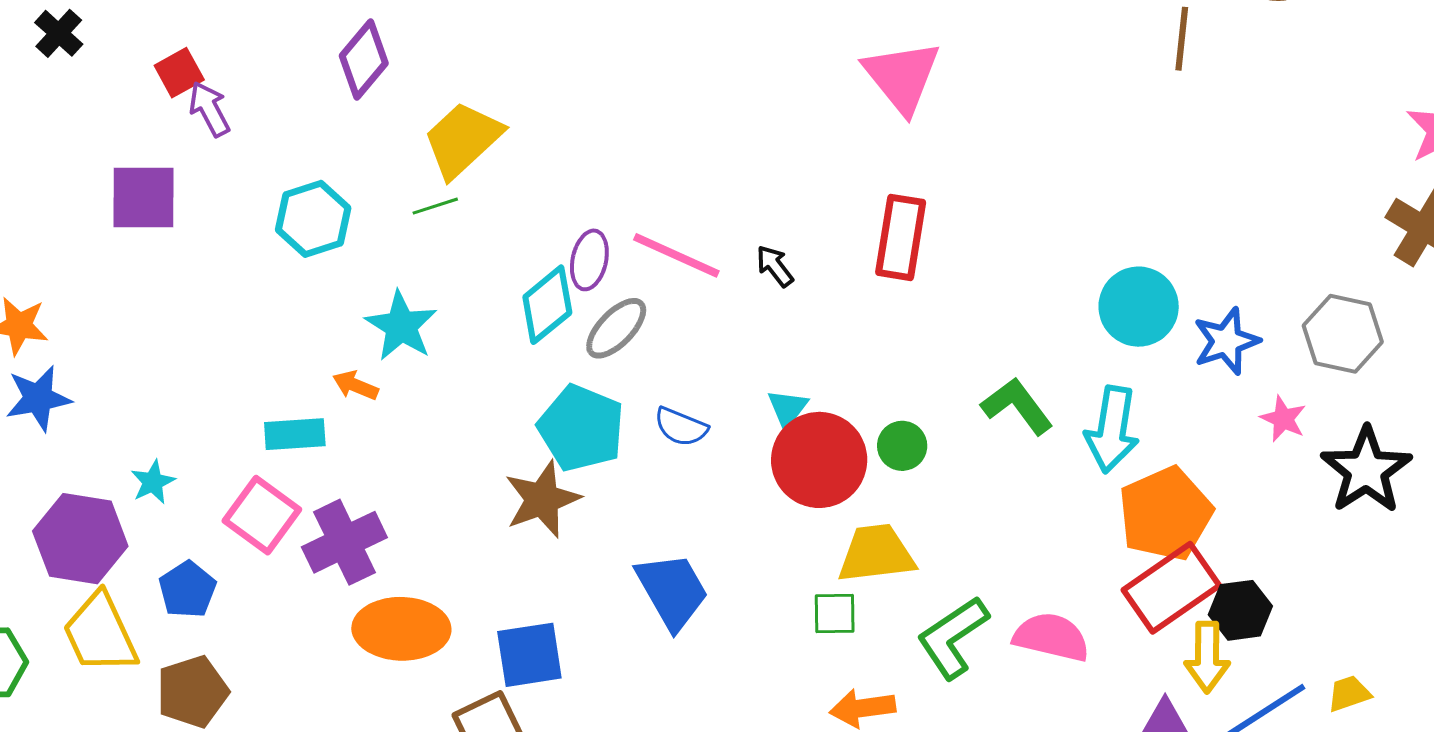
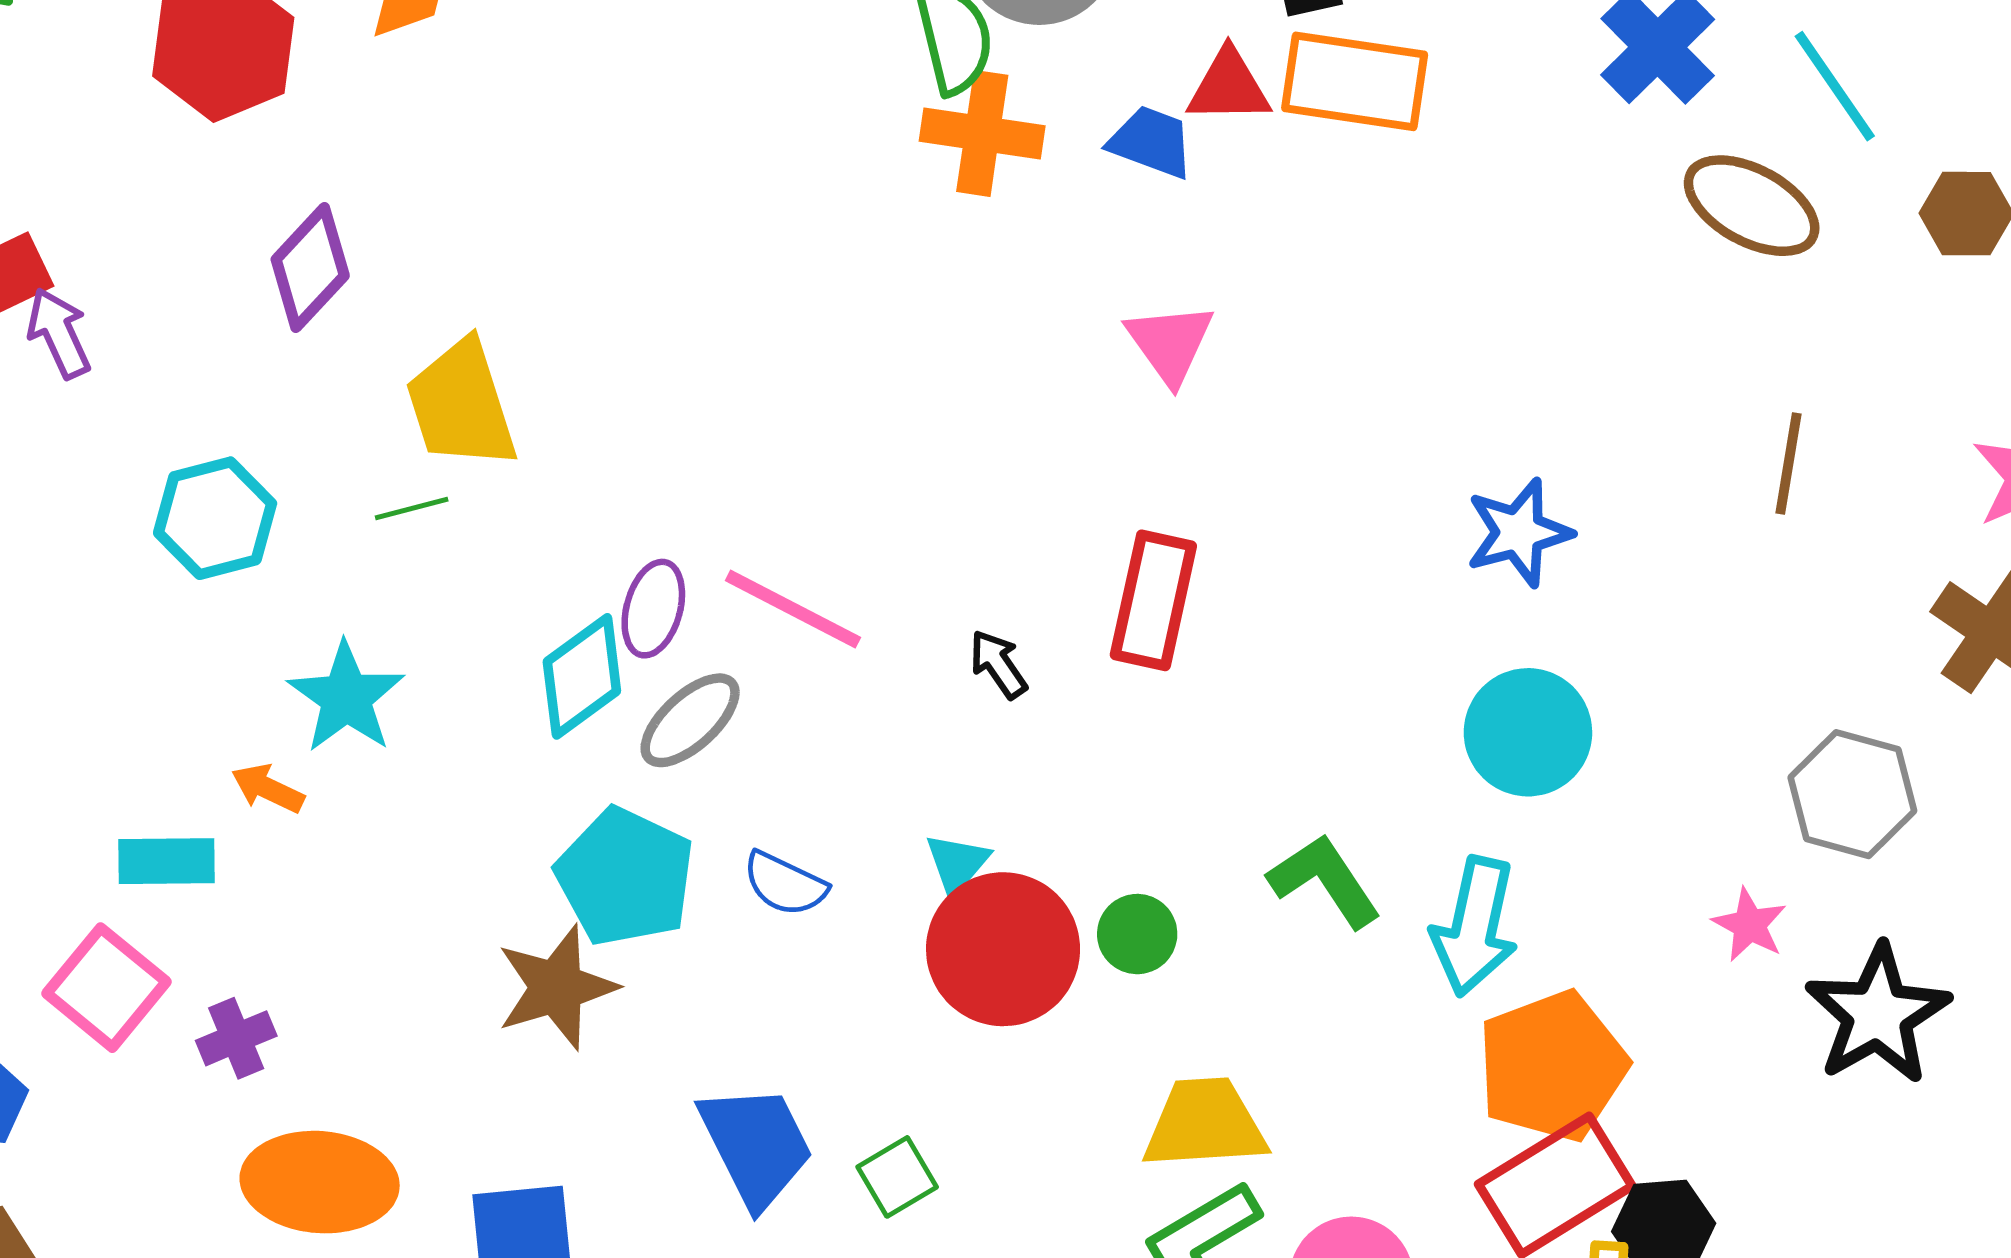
brown line: (1182, 39) -> (1789, 464), moved
pink triangle: (902, 77) -> (1170, 343), size x0.7
yellow trapezoid: (463, 140) -> (461, 405), turned -68
black arrow: (775, 266) -> (998, 664), moved
blue star: (1226, 341) -> (1519, 533), moved
purple cross: (344, 542) -> (236, 1038), size x0.6
yellow trapezoid: (876, 554) -> (1205, 1124), moved
green square: (835, 614) -> (897, 1177), moved, turned -33

